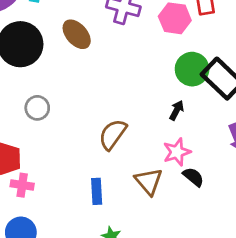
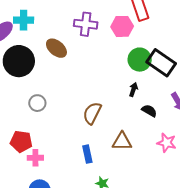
pink star: (177, 152) -> (167, 143), moved, turned -30
black semicircle: (193, 177) -> (149, 111), moved
brown triangle: (149, 181) -> (122, 141), turned -40

